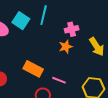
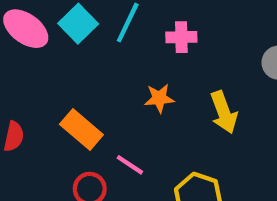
pink cross: (72, 29) -> (181, 37), moved

